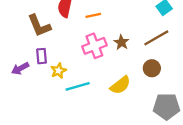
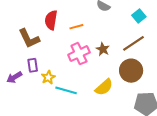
brown circle: (152, 68) -> (131, 71), size x1.5
cyan line: (78, 86) -> (66, 90), turned 35

